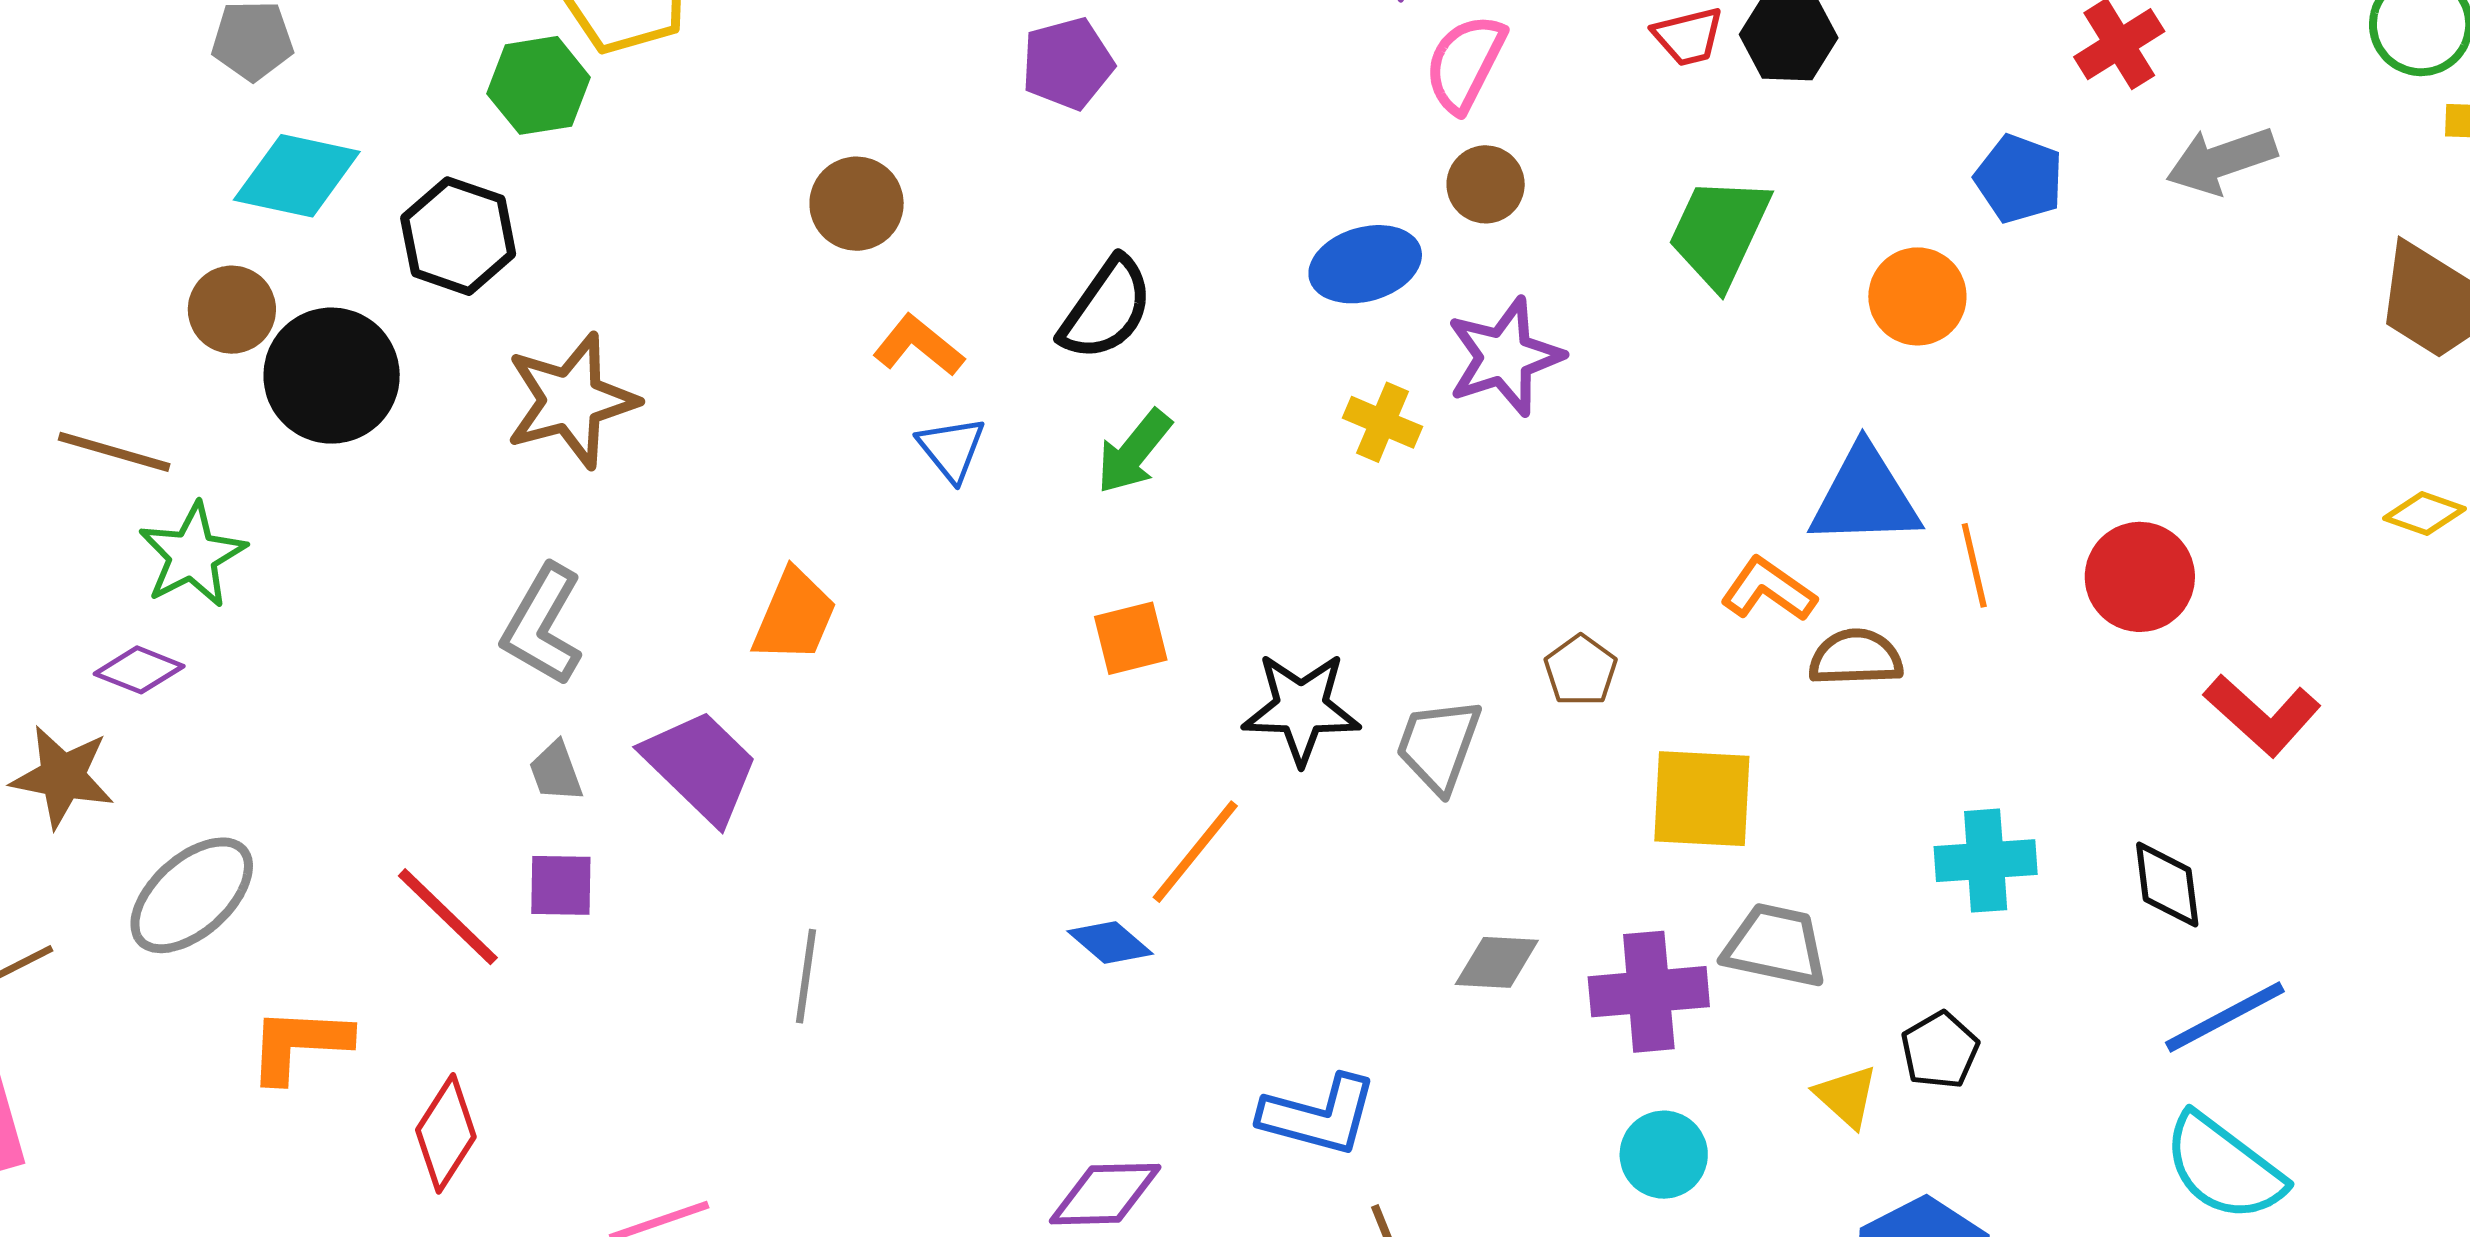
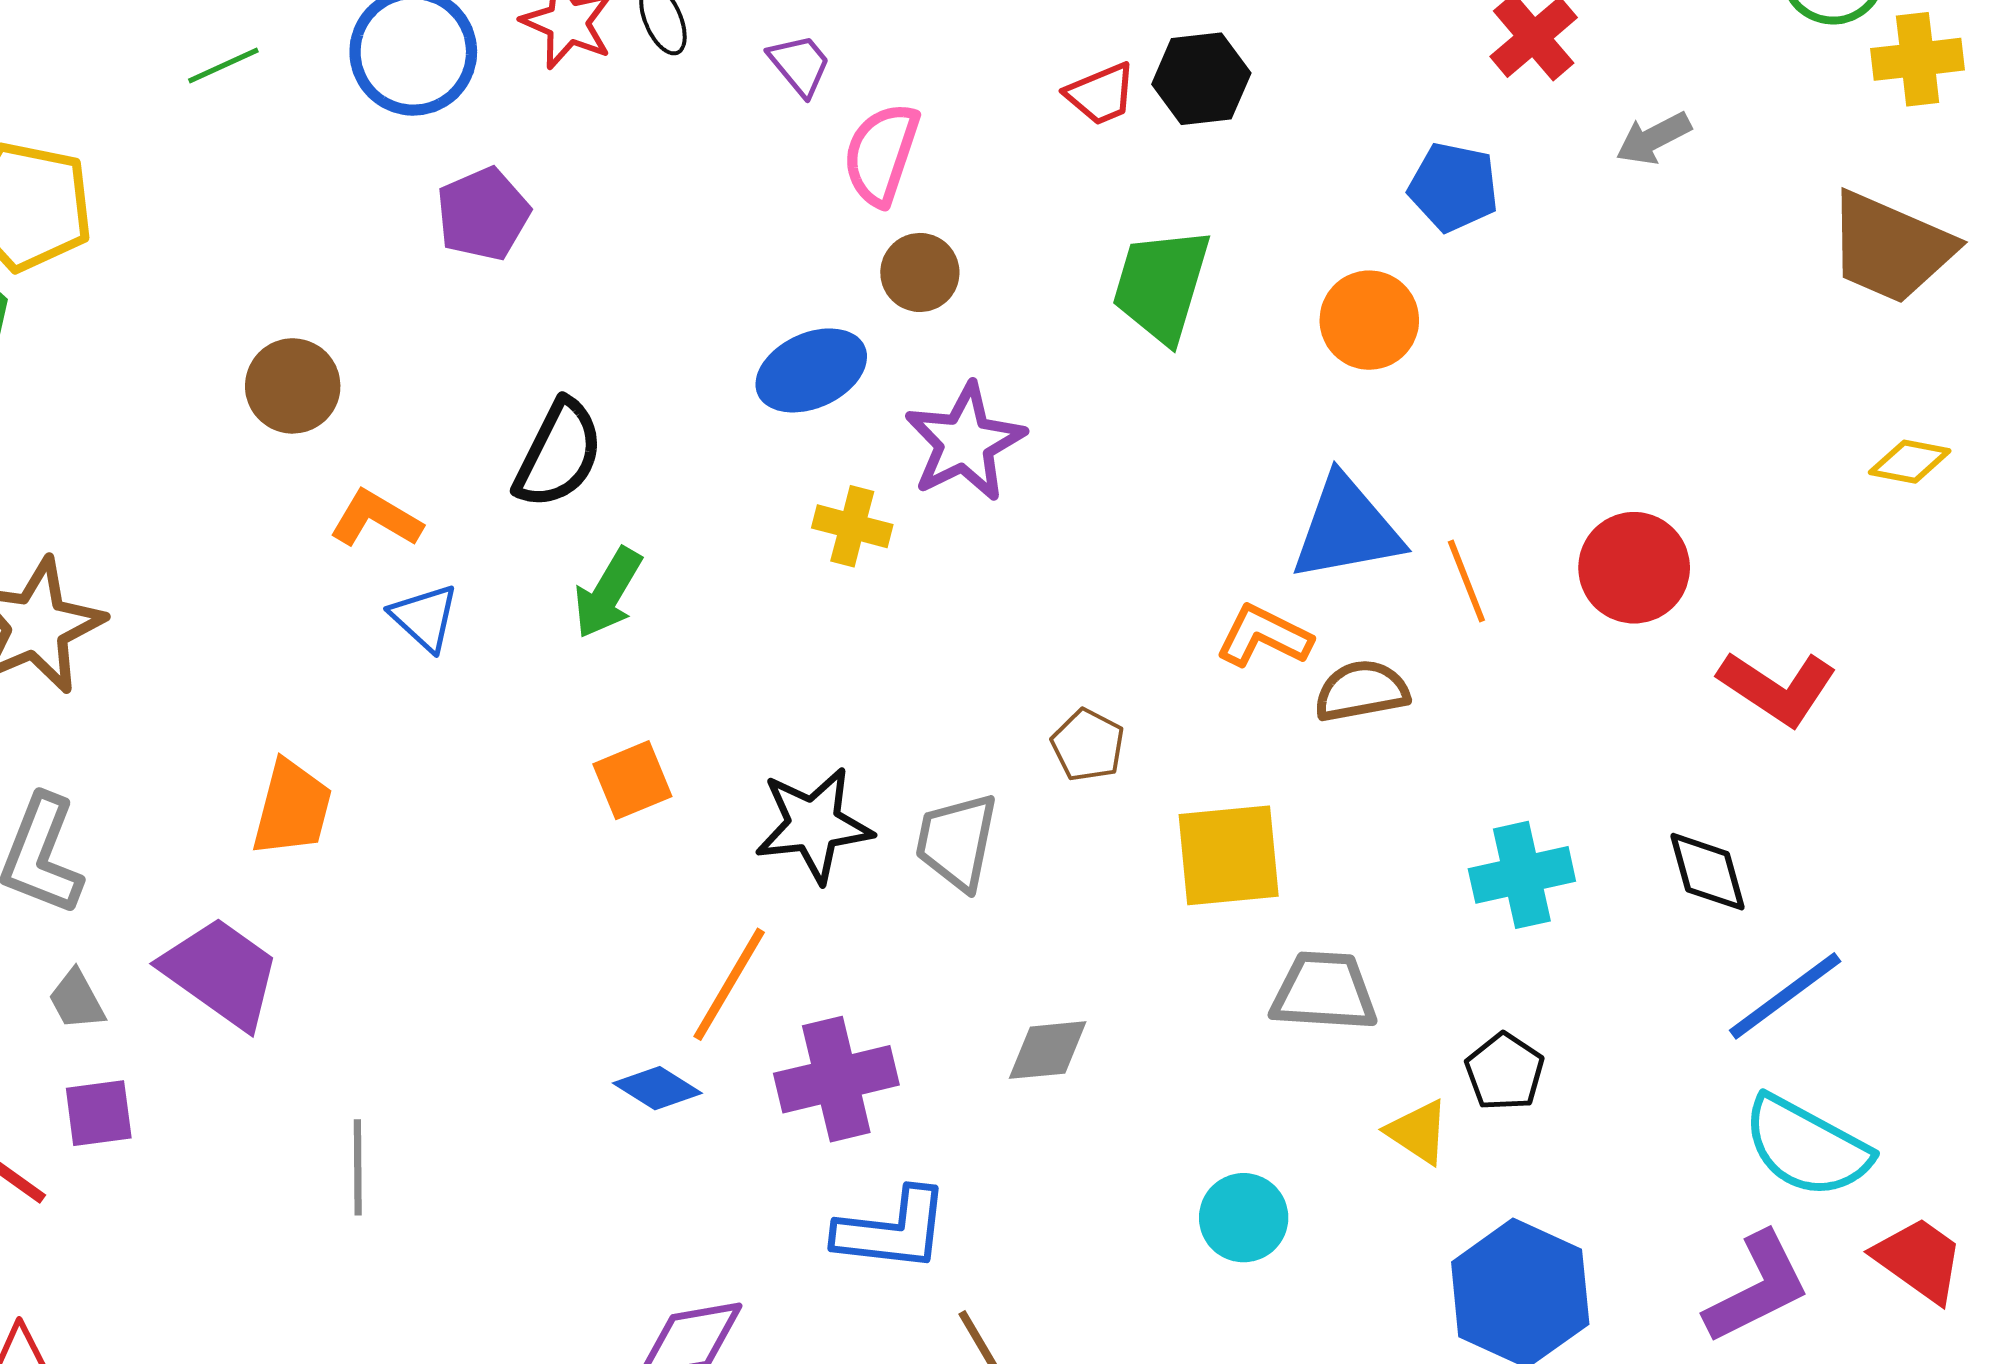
gray arrow: (2221, 160) -> (1653, 138), size x0.7
purple cross: (1649, 992) -> (836, 1079), moved

